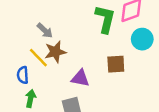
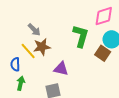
green L-shape: (105, 19) -> (81, 36), moved
brown square: (116, 64) -> (103, 53), moved, turned 35

